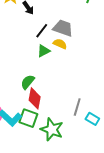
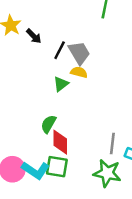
gray trapezoid: (63, 28) -> (79, 53), turned 50
black line: (42, 31) -> (60, 50), moved
green star: (52, 130) -> (107, 173), moved

